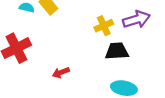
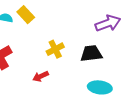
yellow cross: (104, 26) -> (55, 49), moved

